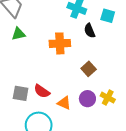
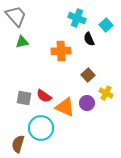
cyan square: (108, 16) -> (106, 25), turned 32
yellow cross: (108, 98) -> (106, 93), moved
orange triangle: (64, 103) -> (65, 107), size x1.5

